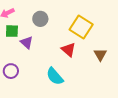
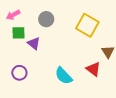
red triangle: (68, 50) -> (93, 69), moved

